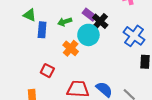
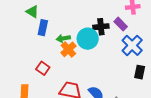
purple rectangle: (89, 15) -> (121, 24), moved
black cross: (100, 21) -> (101, 27), turned 35
green arrow: (65, 22) -> (63, 38), moved

